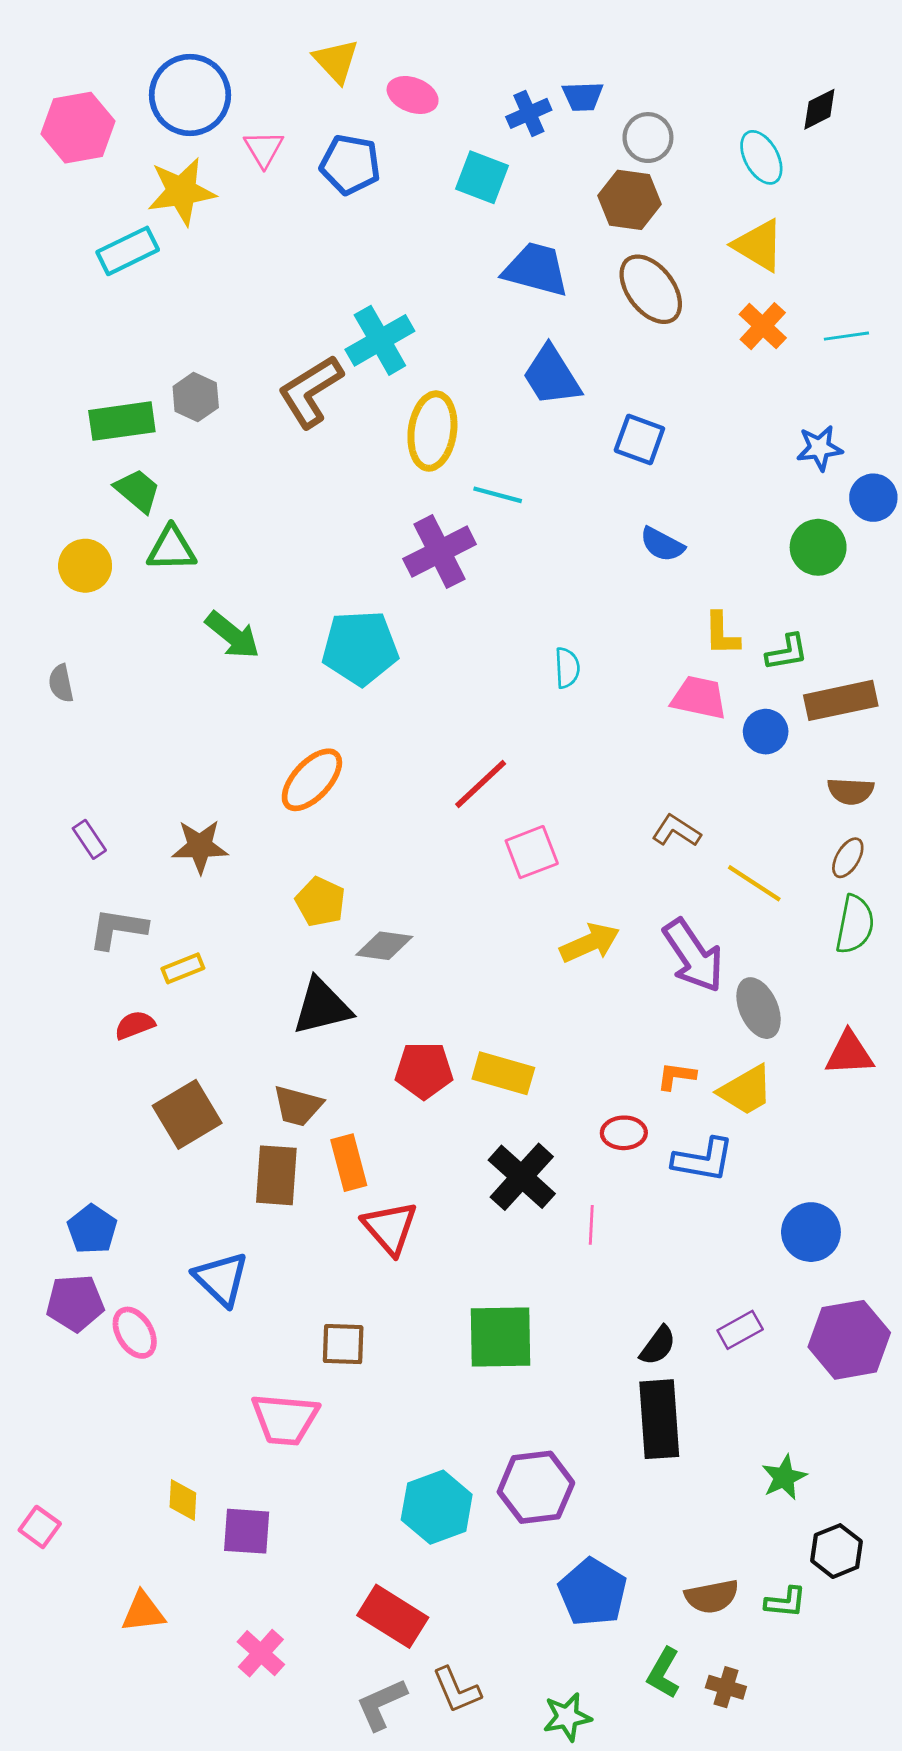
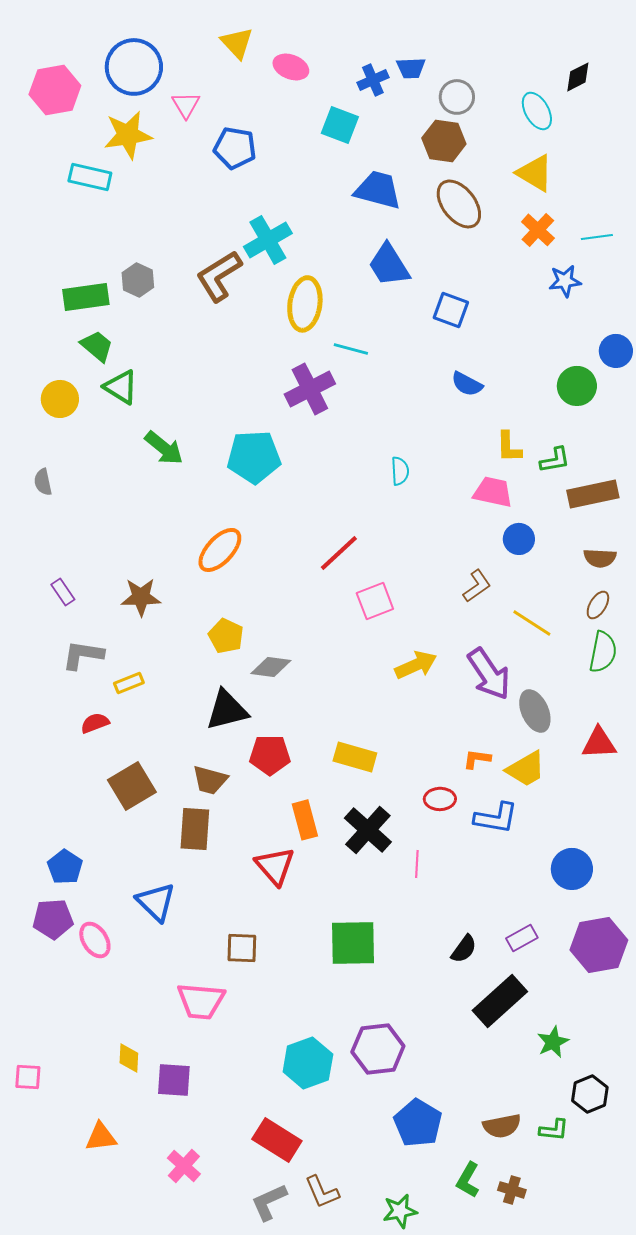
blue pentagon: (350, 164) -> (235, 148), moved
cyan rectangle: (128, 251) -> (90, 177), turned 39
blue star: (819, 448) -> (565, 281), moved
green triangle: (172, 549) -> (121, 387), turned 33
blue circle: (766, 732) -> (519, 539), moved
brown L-shape: (676, 831) -> (477, 586), turned 112
red pentagon: (424, 1070) -> (270, 755), moved
orange rectangle: (349, 1163) -> (305, 820), moved
black rectangle: (659, 1419) -> (500, 1001), moved, turned 52
pink square: (40, 1527) -> (28, 1077), turned -32

